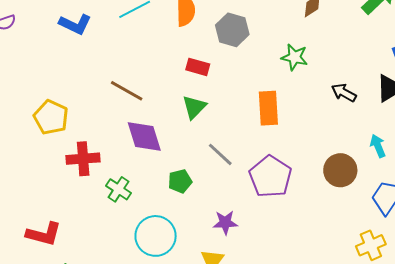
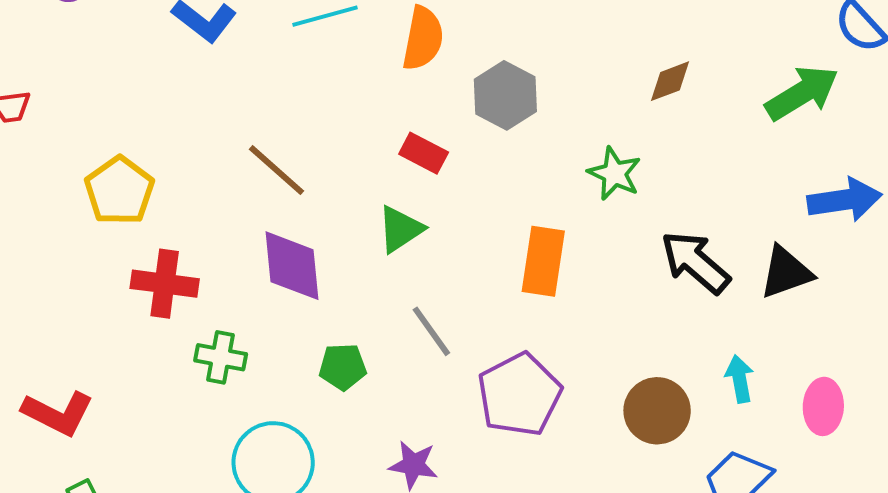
black arrow: (344, 93) -> (695, 262), size x1.5
green cross: (118, 189) -> (221, 357), turned -35

